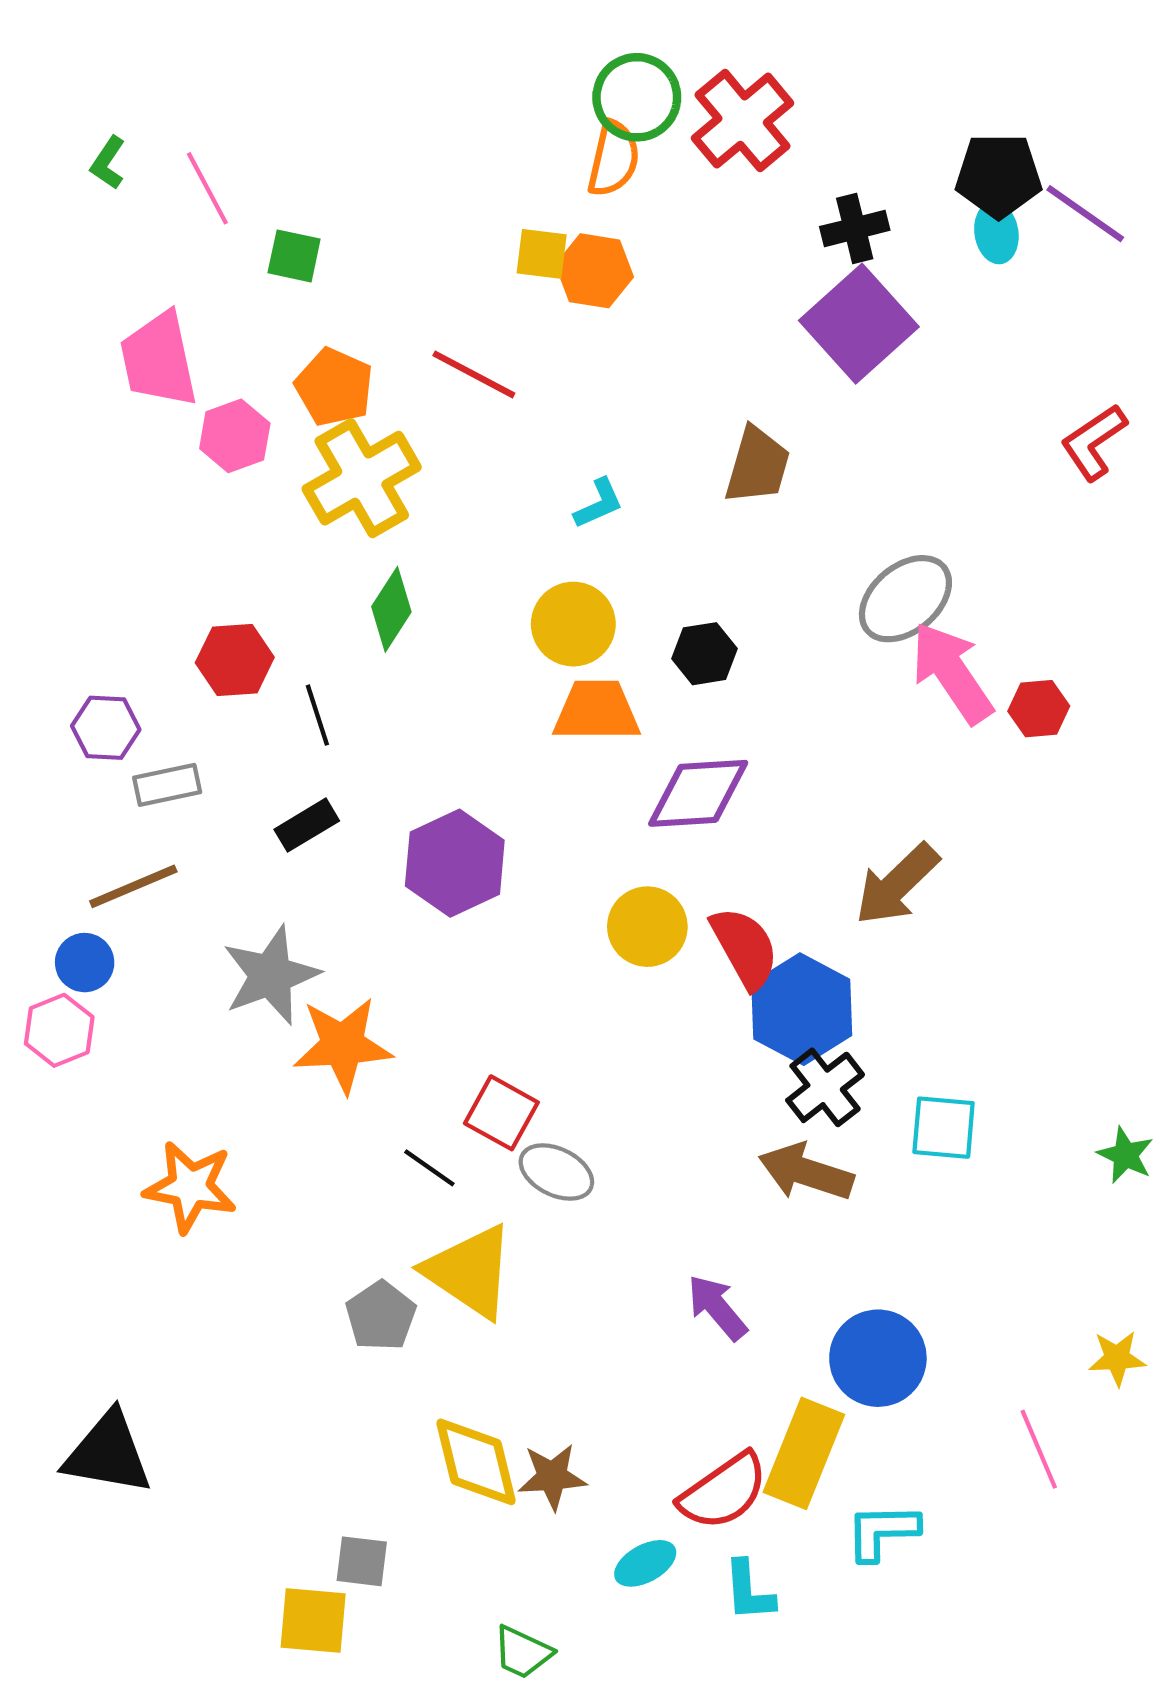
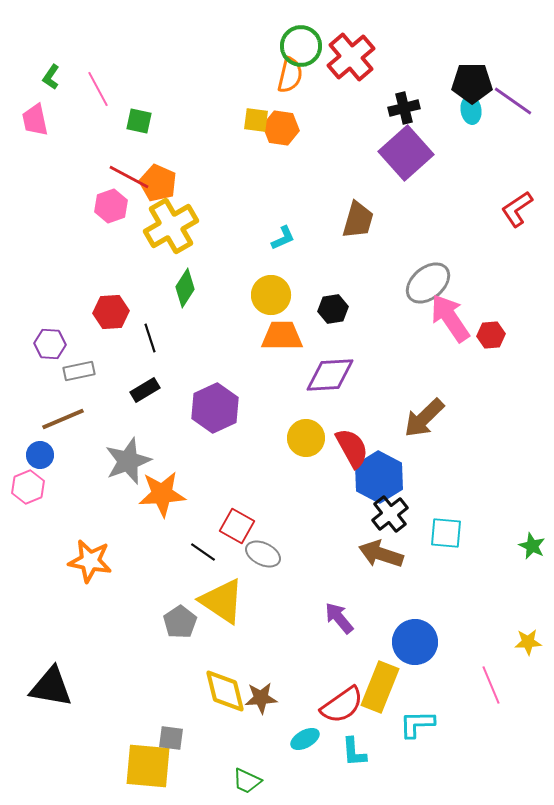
pink trapezoid: (159, 360) -> (35, 120), moved, size x0.7
red line: (474, 374) -> (129, 177), moved
yellow square: (313, 1621) -> (148, 766), size x1.4

